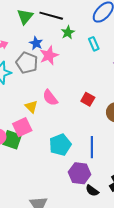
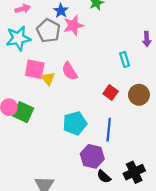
cyan rectangle: (94, 44) -> (125, 59), moved
red square: (88, 99) -> (111, 93), moved
pink square: (22, 127) -> (35, 69), moved, turned 30

